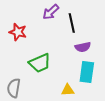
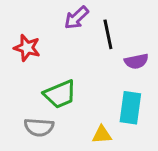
purple semicircle: (83, 47) -> (136, 61), moved
gray semicircle: (14, 88) -> (39, 127), moved, turned -96

